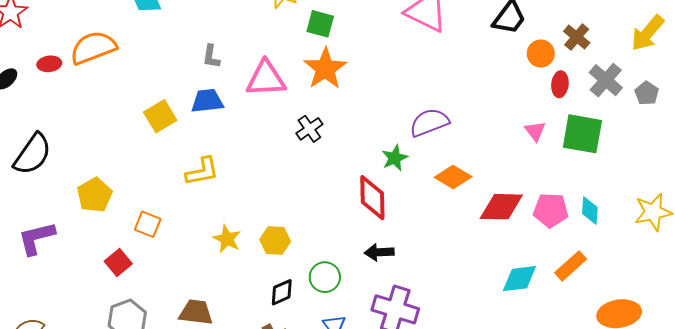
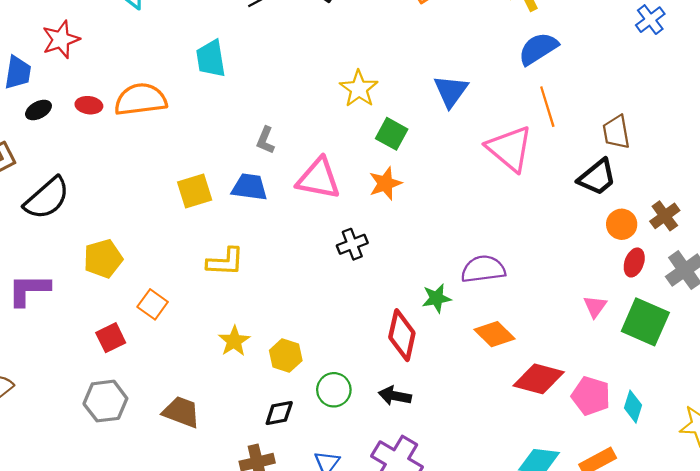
orange star: (325, 69) -> (385, 183), size x0.7
green circle: (325, 277) -> (334, 390), moved

